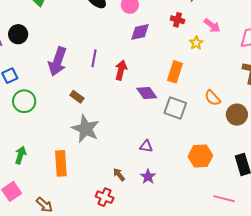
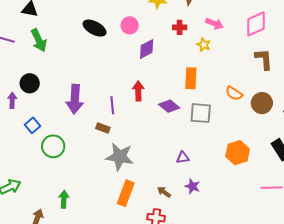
purple line: (94, 58) -> (112, 105), moved
orange rectangle: (61, 163) -> (126, 193), moved, turned 40

